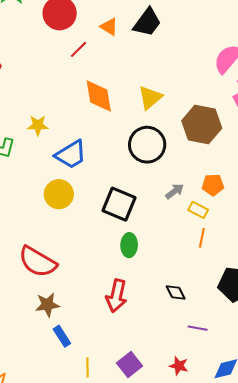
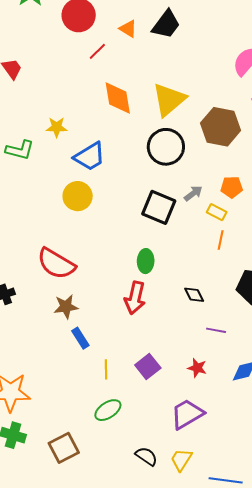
yellow triangle: (150, 98) -> (169, 100), size x1.4
black square: (119, 204) -> (159, 207), moved
green ellipse: (129, 245) -> (146, 261), moved

